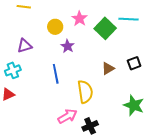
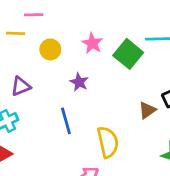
yellow circle: (55, 27) -> (50, 49), moved
brown triangle: (108, 68) -> (147, 110), moved

